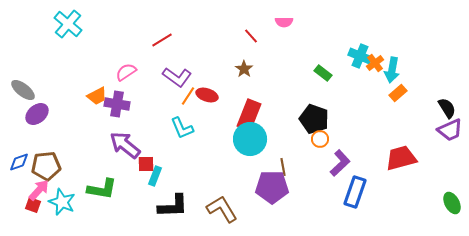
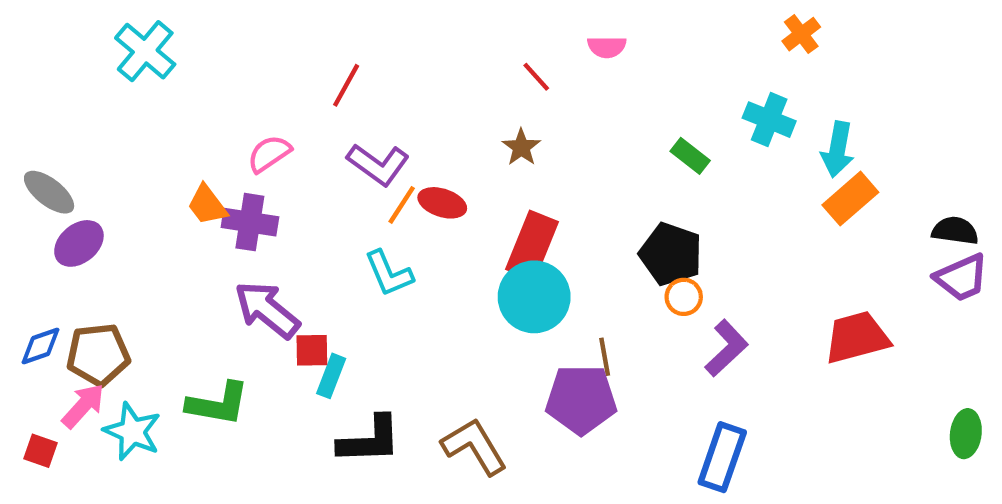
red line: (162, 40) -> (346, 85), turned -30
orange cross: (375, 63) -> (801, 34), moved
orange rectangle: (398, 93) -> (850, 199), size x1.4
orange trapezoid: (97, 96) -> (207, 205), turned 80
black semicircle: (447, 108) -> (955, 231), turned -50
blue rectangle: (355, 192) -> (722, 457), moved
green ellipse: (452, 203) -> (966, 434), turned 35
red square: (33, 205) -> (40, 451), moved

